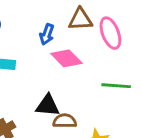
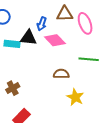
black triangle: (48, 105) -> (28, 38), moved
brown semicircle: (65, 121) -> (61, 74), moved

